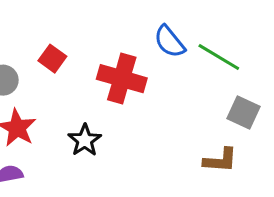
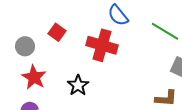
blue semicircle: (170, 42) -> (118, 15), moved

